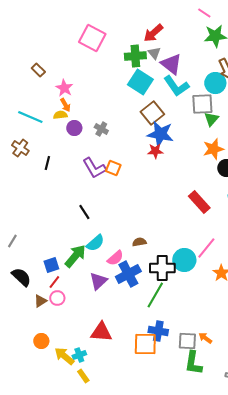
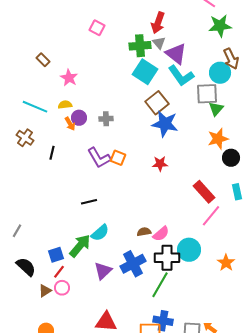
red arrow: (153, 33) -> (158, 23), turned -30
pink square: (92, 38) -> (97, 28), size x0.6
orange arrow: (65, 105) -> (70, 124), moved
gray cross: (101, 129) -> (106, 119), turned -32
red star: (155, 151) -> (160, 164), moved
black line: (84, 212) -> (89, 202), turned -70
pink line: (206, 248) -> (211, 216), moved
pink semicircle: (115, 258) -> (161, 234), moved

